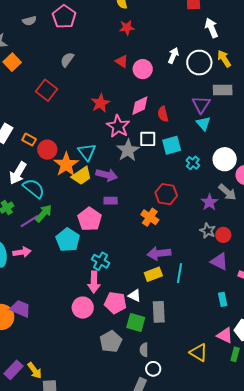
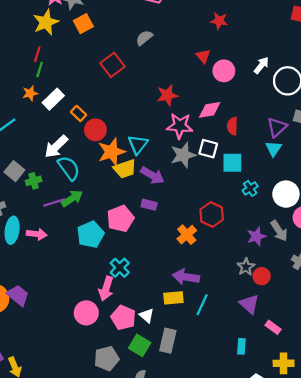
pink star: (118, 126) -> (180, 126), turned 30

